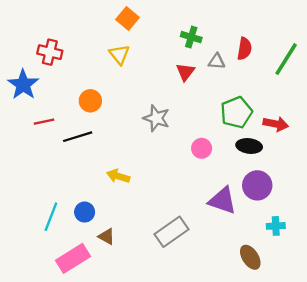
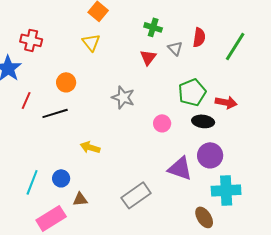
gray triangle: (217, 61) -> (175, 48), turned 42
red line: (44, 122) -> (26, 100), turned -54
cyan cross: (276, 226) -> (226, 190), size x1.8
brown triangle: (107, 236) -> (80, 199), turned -35

